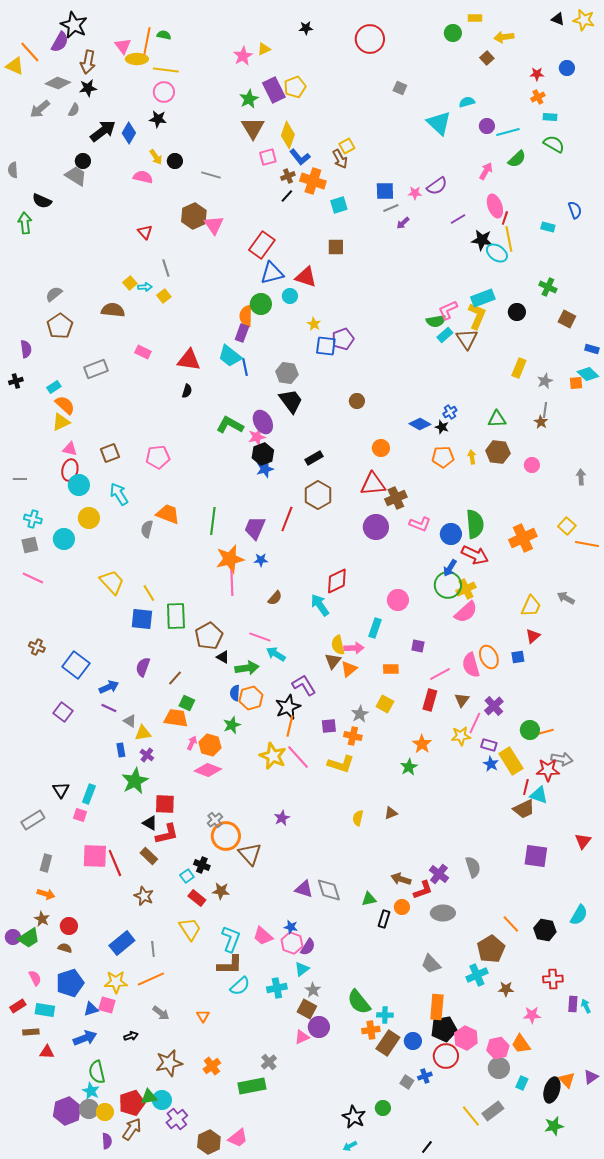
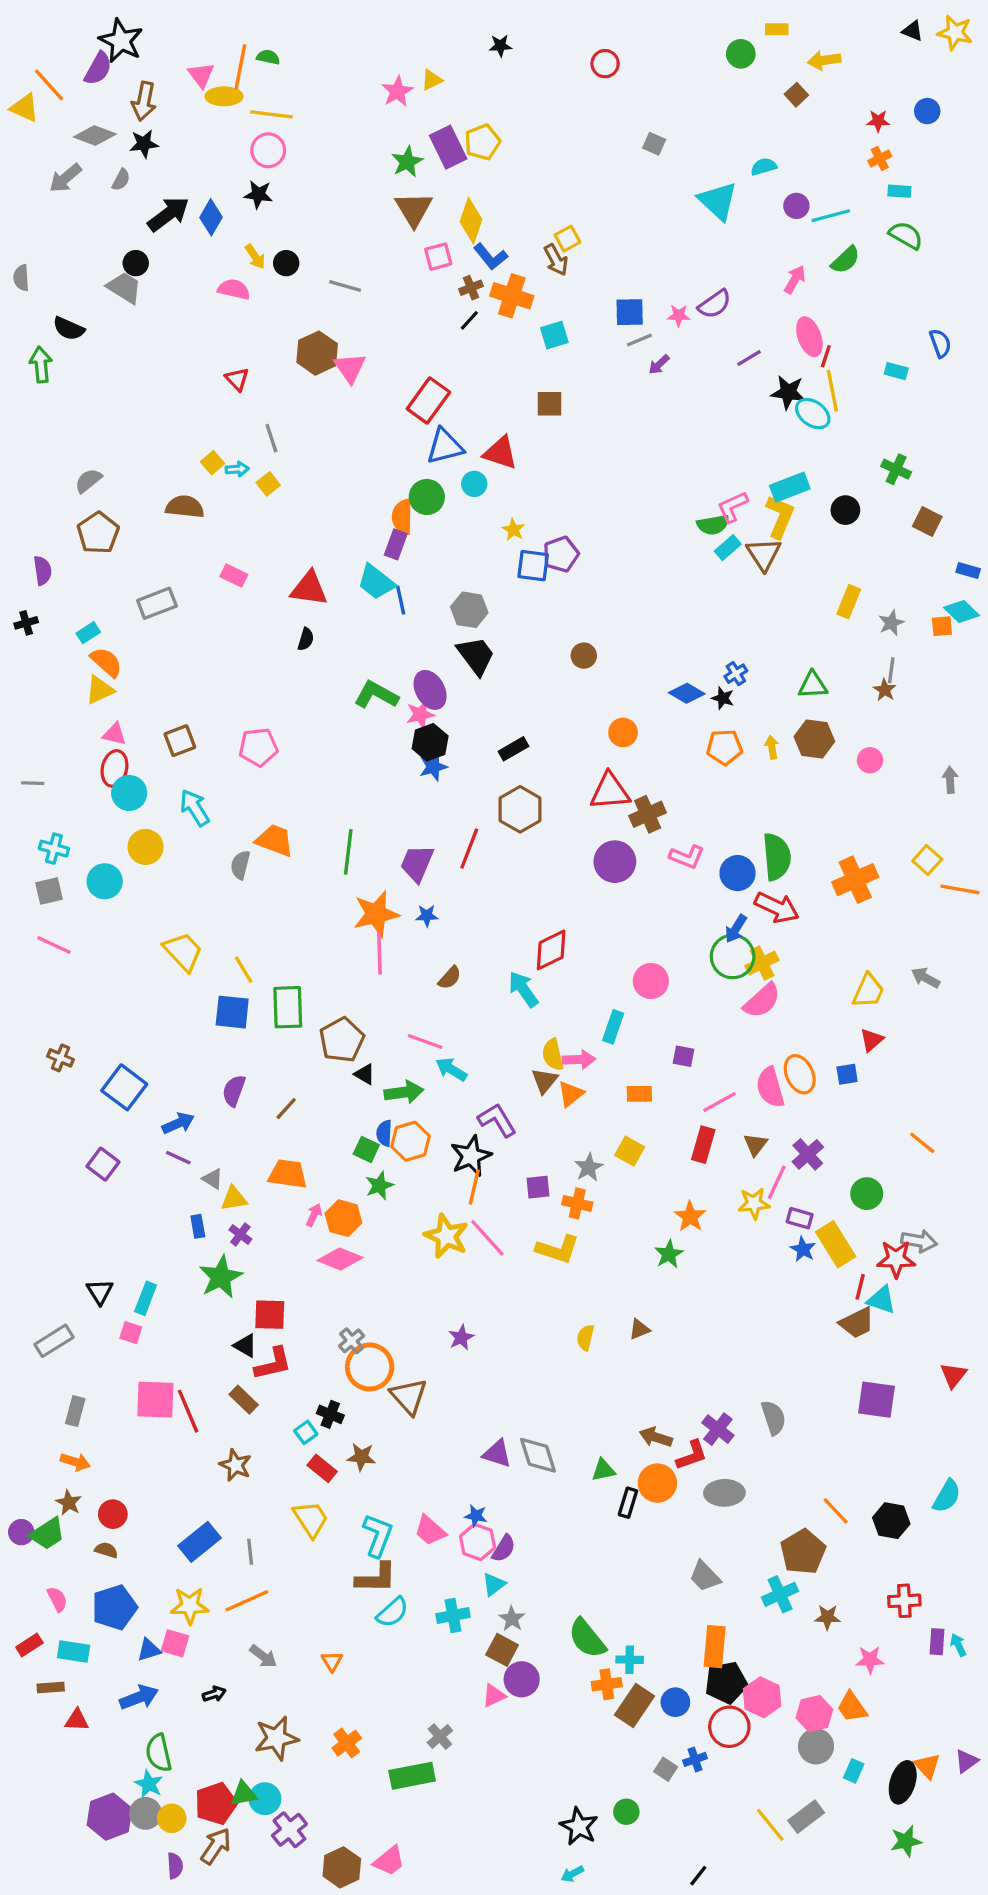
red circle: (370, 39) -> (605, 64), size x0.6
green square: (187, 703) -> (366, 1149), moved
orange line: (545, 732) -> (922, 1143), moved, turned 54
orange circle: (402, 907) -> (657, 1483), size x1.5

